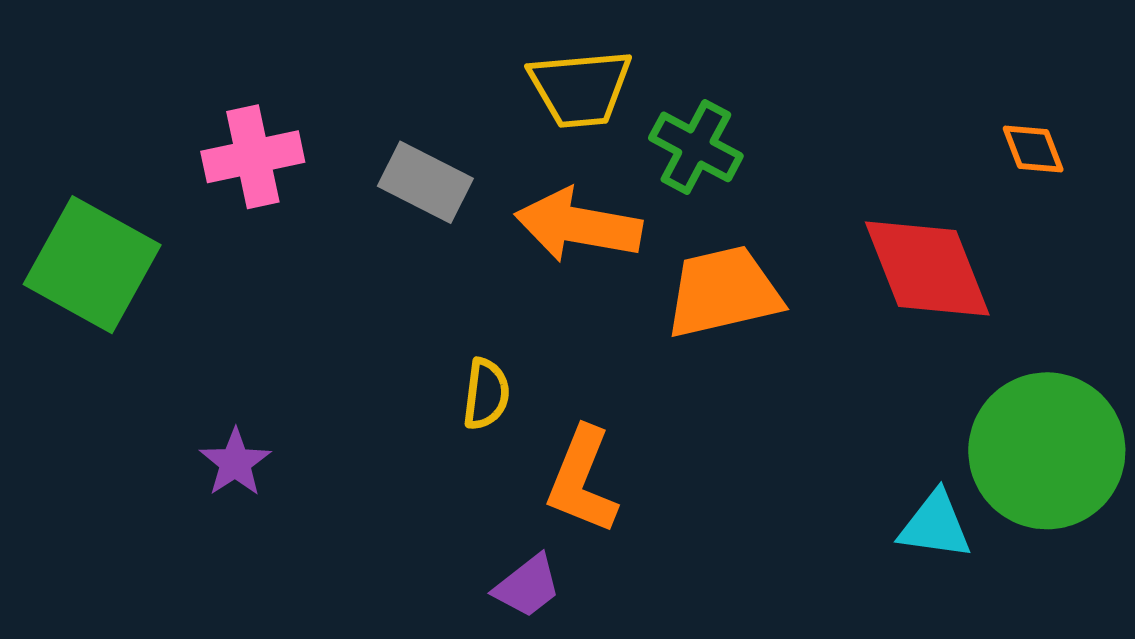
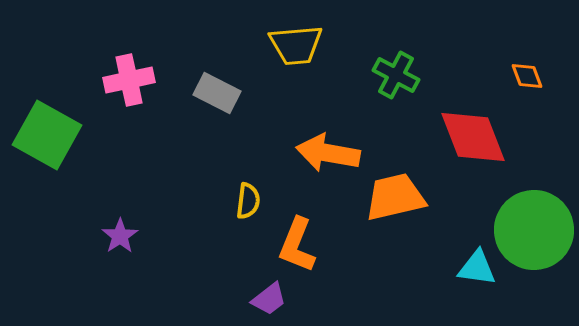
green cross: (696, 147) -> (396, 75), moved
orange arrow: (578, 225) -> (328, 153), moved
orange trapezoid: (723, 292) -> (395, 197), moved

